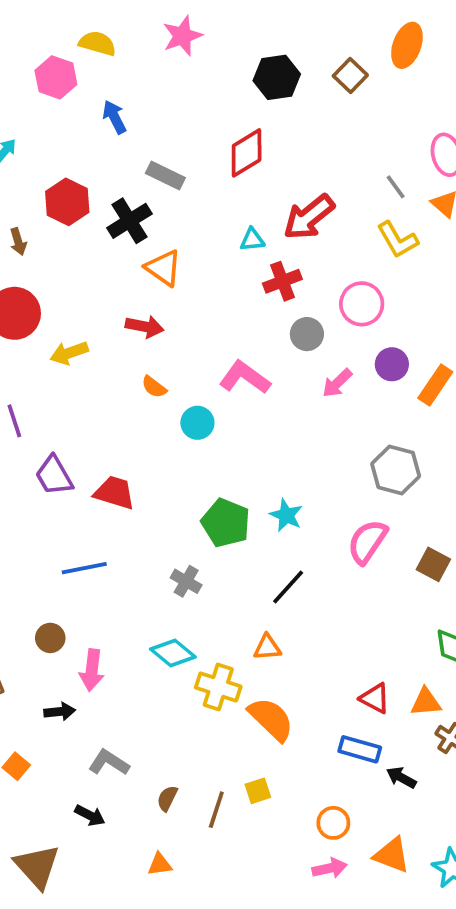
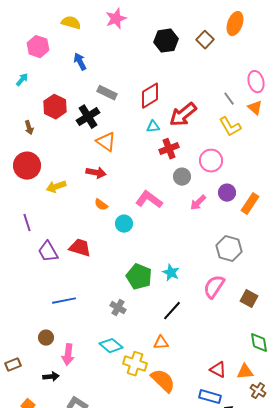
pink hexagon: (56, 77) -> (38, 47), moved
red diamond: (247, 153) -> (150, 96), moved
red trapezoid: (114, 493) -> (80, 248), moved

